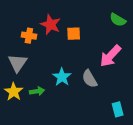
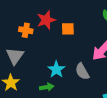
red star: (51, 24) -> (46, 20), turned 30
green arrow: (37, 91) -> (47, 87), moved

